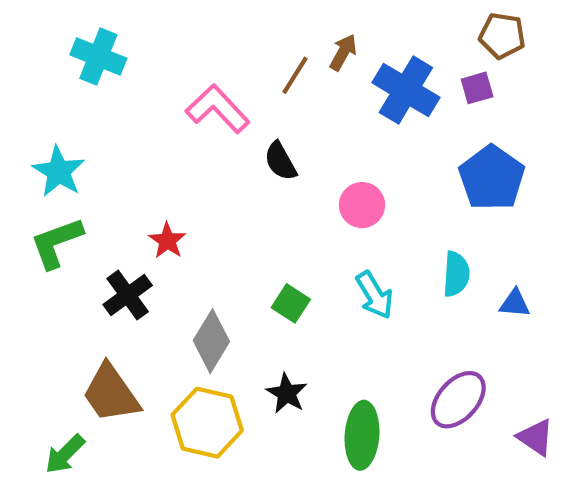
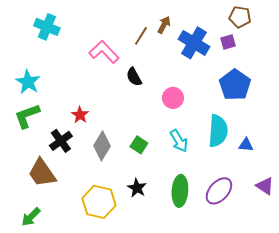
cyan semicircle: (456, 274) -> (218, 131), size x1.5
gray diamond: (211, 341) -> (102, 146), moved
brown trapezoid: (111, 393) -> (42, 173), moved
green ellipse: (362, 435) -> (180, 191), moved
purple triangle: (536, 437) -> (265, 186), moved

